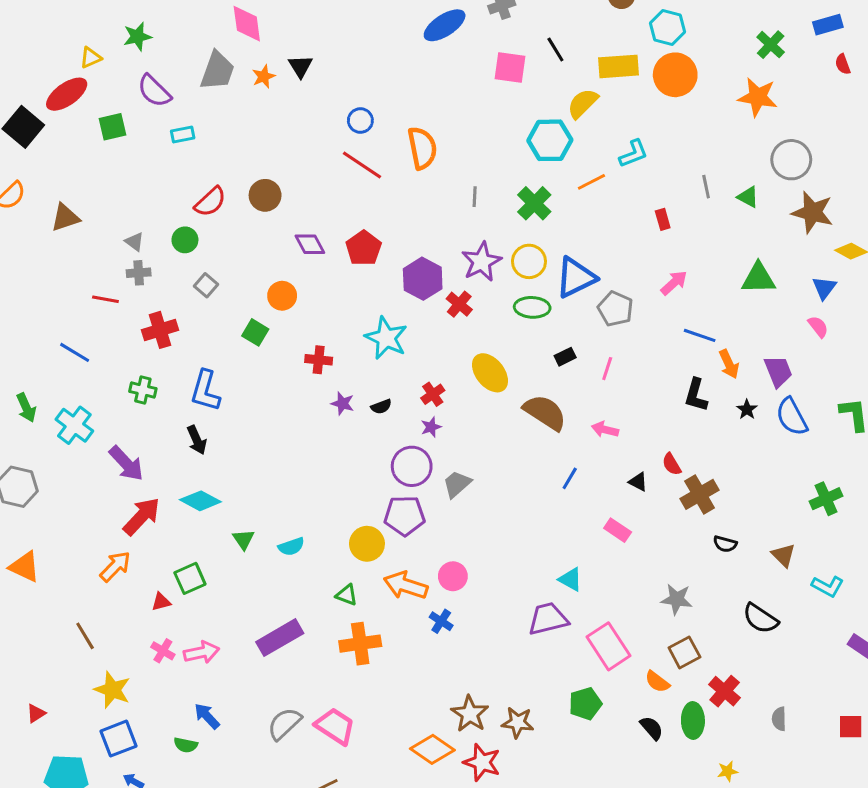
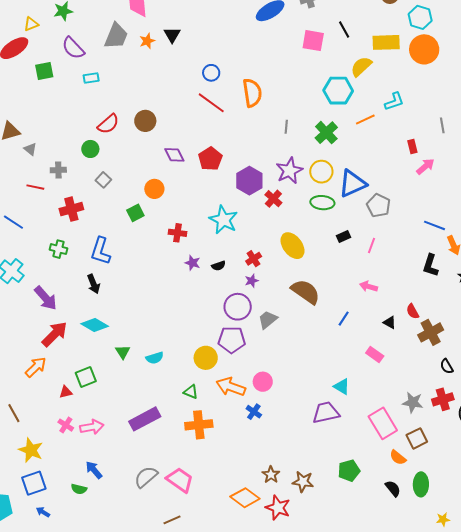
gray triangle: (135, 242) -> (30, 149), moved
pink arrow: (674, 283) -> (425, 166), moved
green square: (255, 332) -> (135, 213), turned 30
brown semicircle: (545, 412) -> (306, 292), moved
black semicircle: (725, 544) -> (447, 366), turned 42
pink rectangle: (608, 646) -> (383, 423), moved
red cross: (725, 691) -> (443, 399), moved, turned 30
brown star: (470, 714) -> (271, 475), size x0.7

